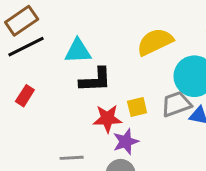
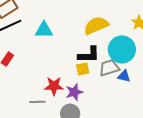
black L-shape: (95, 80) -> (89, 55), moved
red star: (107, 119) -> (54, 86), moved

